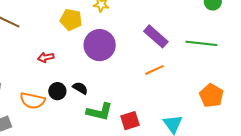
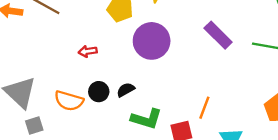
orange line: (154, 70) -> (204, 108), moved, turned -48
black semicircle: (80, 88) -> (126, 90), turned -63

